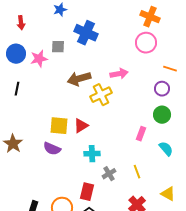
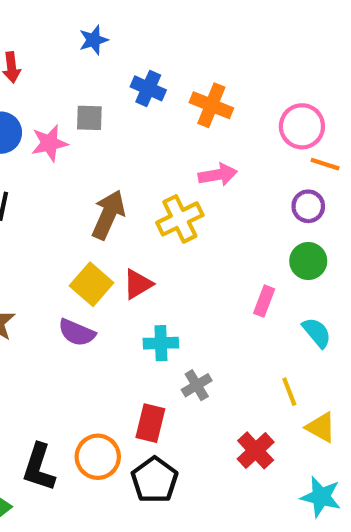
orange cross: (150, 17) -> (211, 105), moved
blue cross: (86, 33) -> (148, 88), size x0.7
pink circle: (146, 43) -> (302, 126), moved
brown arrow: (79, 79) -> (108, 215), moved, turned 130
yellow square: (59, 126) -> (91, 284), turned 36
yellow line: (137, 172) -> (289, 392), moved

